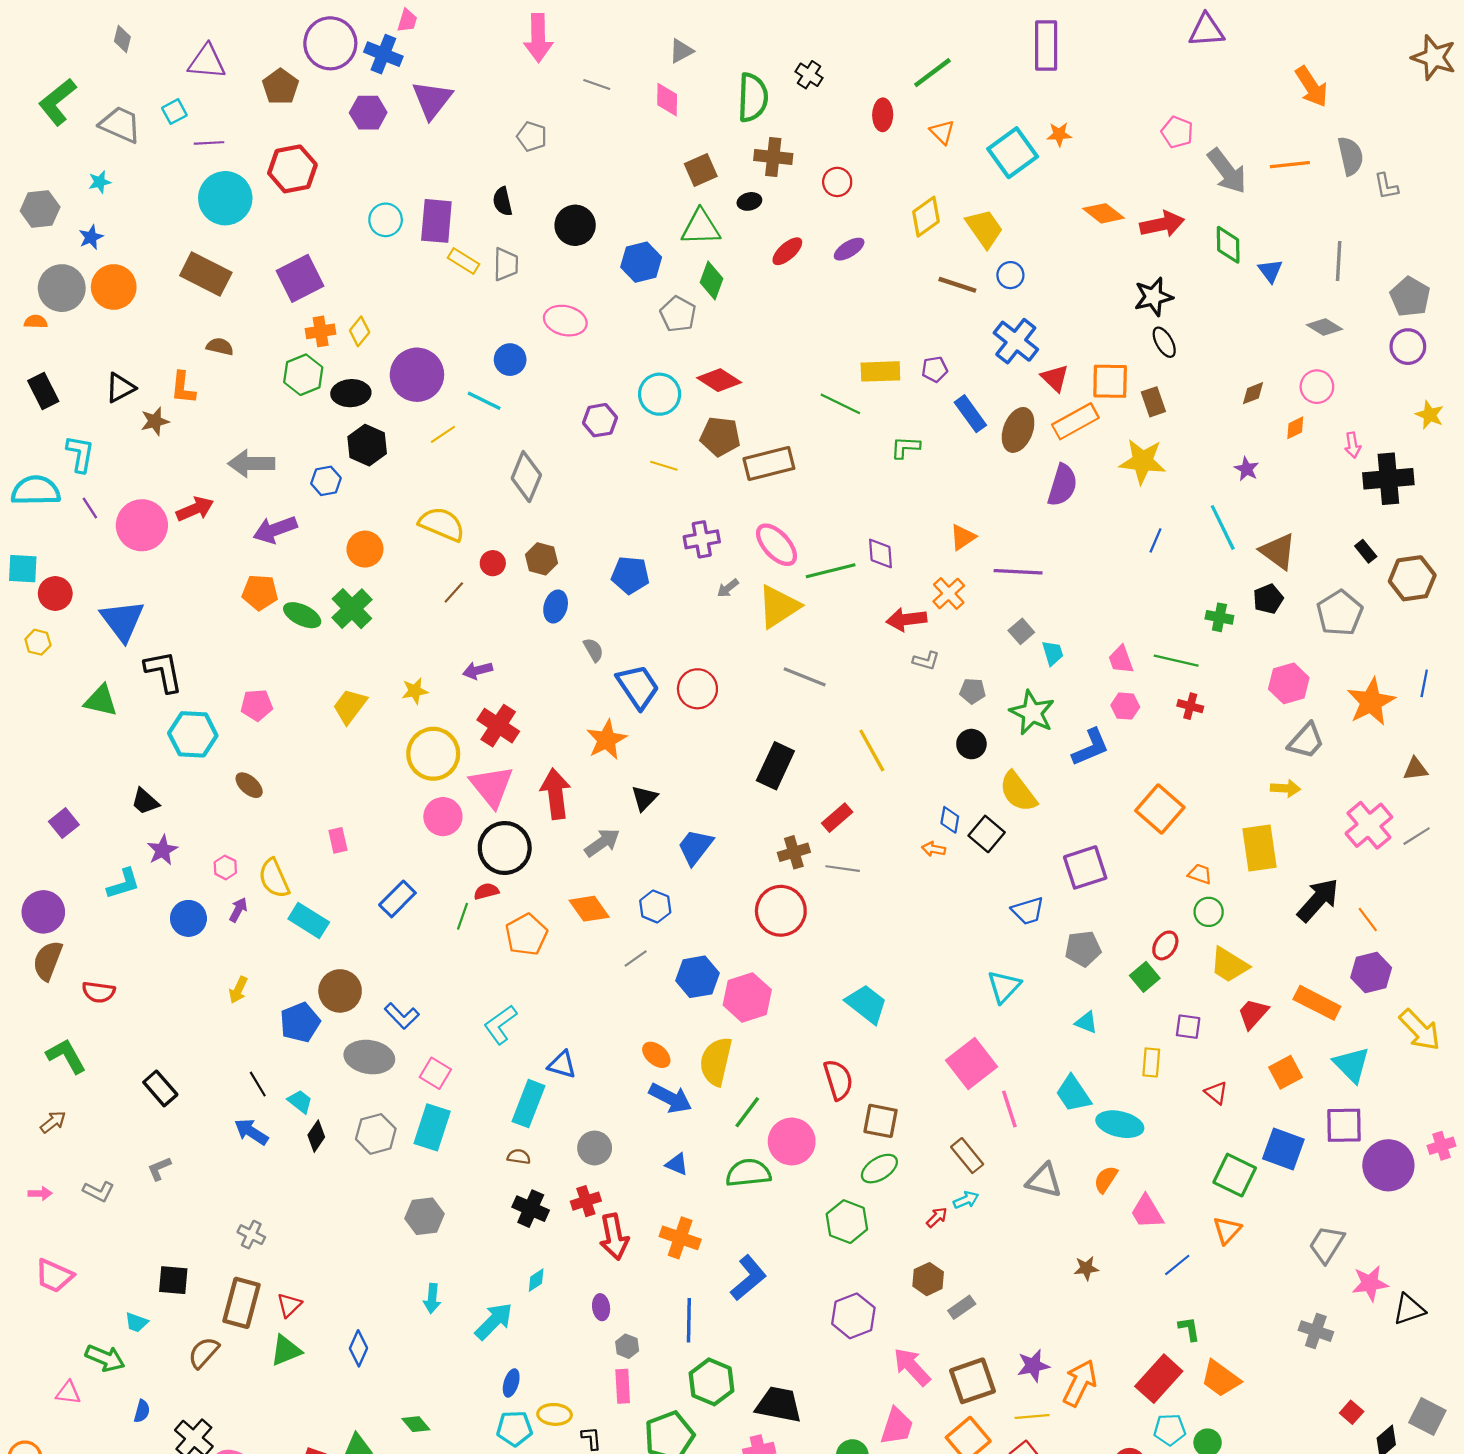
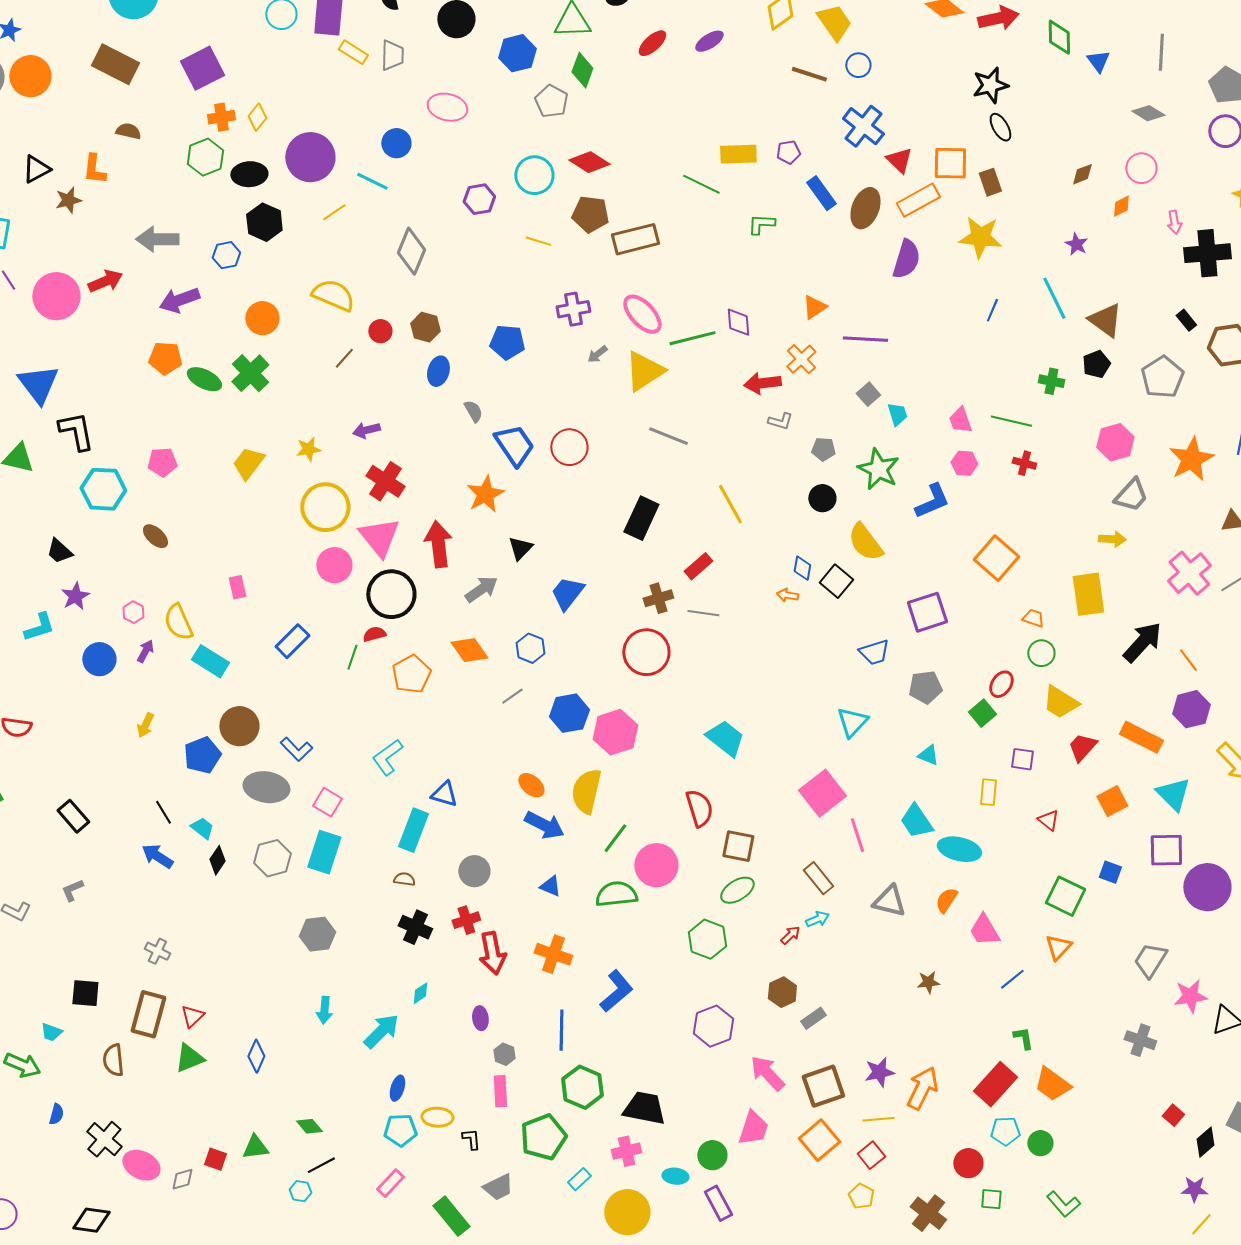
blue square: (1283, 1149) -> (1110, 872), size x0.6
brown semicircle: (204, 1353) -> (113, 1060), turned -48

